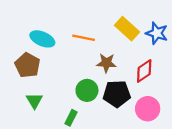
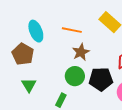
cyan ellipse: (42, 39) -> (36, 31), turned 45
brown star: (106, 63) -> (81, 52), moved, turned -30

